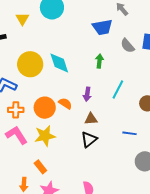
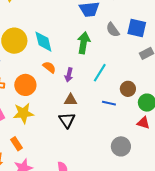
green arrow: (99, 61) -> (84, 43), size x1.5
orange semicircle: (65, 103) -> (49, 67), moved
blue line: (129, 133) -> (109, 103), moved
black triangle: (89, 139) -> (67, 120), turned -30

